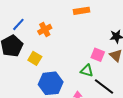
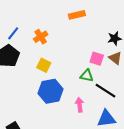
yellow square: (35, 58) -> (44, 65), moved

